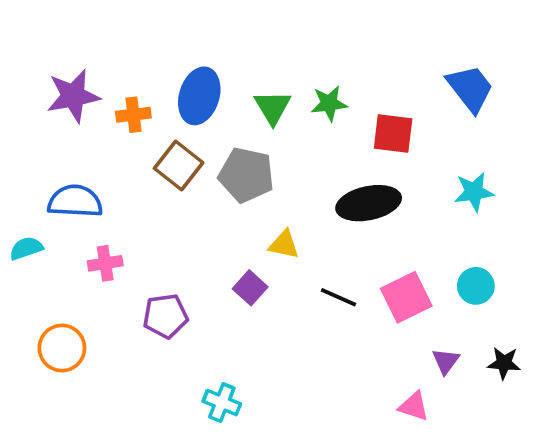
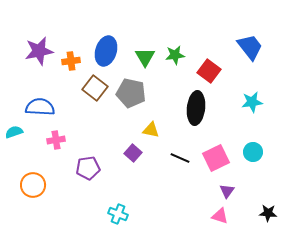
red square: (393, 134) -> (209, 71), turned 30
black ellipse: (369, 203) -> (196, 108), turned -72
purple triangle: (446, 361) -> (227, 191), moved
black star: (504, 363) -> (268, 213), moved

